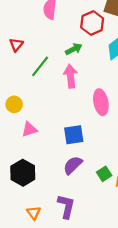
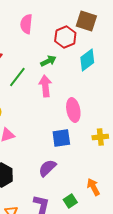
blue square: (74, 135) -> (61, 138), moved
green square: (104, 174) -> (70, 201), moved

